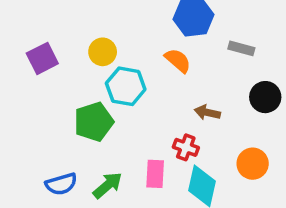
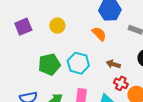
cyan hexagon: (126, 86) -> (78, 63), moved
red cross: (186, 147) -> (121, 83), moved

